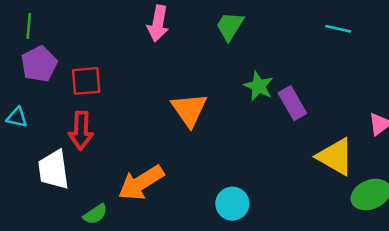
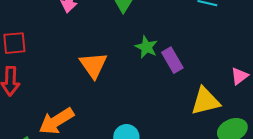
yellow triangle: (335, 157) -> (205, 101), turned -44

